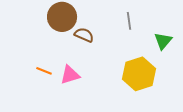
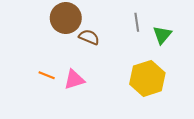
green triangle: (163, 41) -> (162, 35), moved

